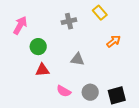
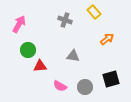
gray cross: (69, 21) -> (65, 20), turned 32
green circle: (38, 47) -> (28, 50), moved
black square: (117, 95) -> (111, 79), moved

